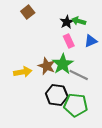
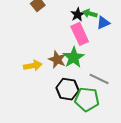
pink rectangle: (69, 41) -> (80, 34), size x1.5
blue triangle: (91, 41) -> (103, 23), moved
gray line: (79, 75) -> (99, 79), moved

